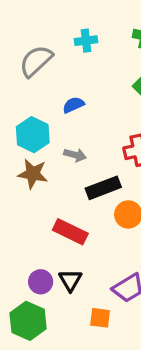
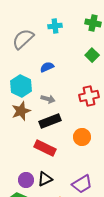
brown star: (33, 174) -> (21, 111), turned -30
black rectangle: (103, 188) -> (50, 121), moved
black triangle: (70, 280) -> (45, 179), turned 35

